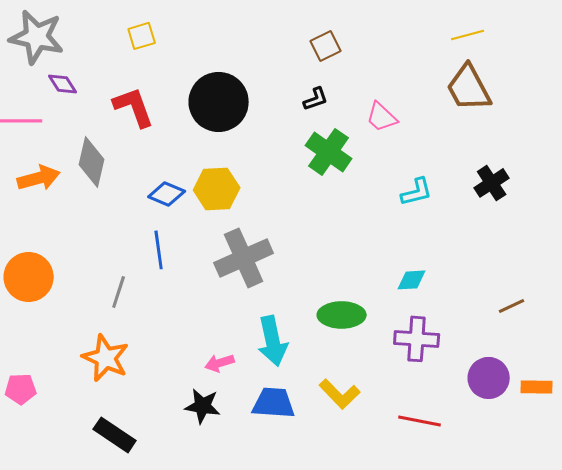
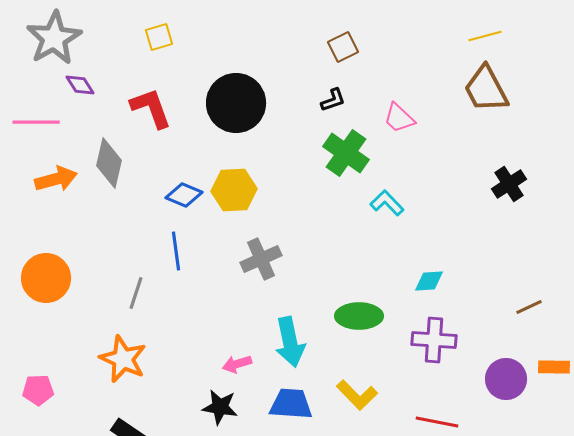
gray star: (37, 37) -> (54, 38), turned 30
cyan L-shape: (417, 192) -> (387, 203), moved, turned -120
gray cross: (244, 258) -> (261, 259), size x0.7
orange rectangle: (537, 387) -> (554, 367), moved

